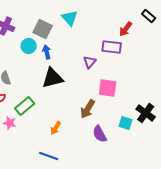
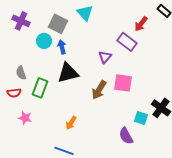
purple rectangle: (112, 47) -> (127, 42), turned 30
green rectangle: (25, 106) -> (40, 88), moved, turned -30
brown arrow: (88, 109) -> (99, 90), moved
purple semicircle: (100, 134) -> (126, 136), moved

